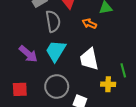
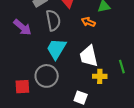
purple arrow: (28, 54) -> (22, 27), moved
yellow cross: (108, 84) -> (100, 76), moved
gray circle: (57, 86) -> (47, 76), moved

